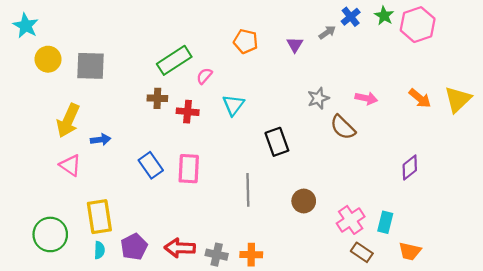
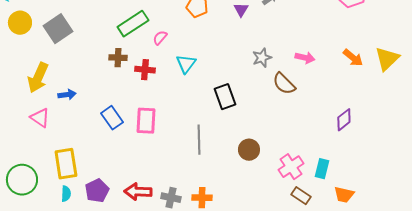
gray square: (90, 66) -> (58, 29), turned -36

